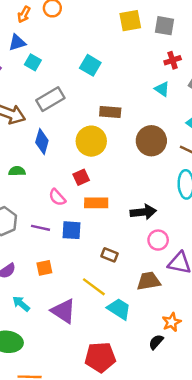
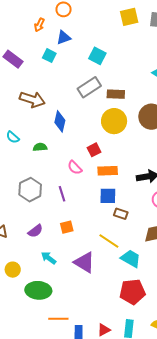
orange arrow: (24, 14) -> (39, 25), moved
blue triangle: (17, 43) -> (64, 37), moved
gray rectangle: (50, 99) -> (89, 87), moved
yellow circle: (91, 141) -> (114, 121), moved
purple line: (41, 228) -> (62, 194), turned 63
blue square: (71, 230) -> (108, 196), moved
red pentagon: (100, 357) -> (132, 292), moved

